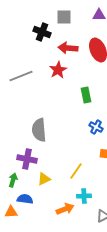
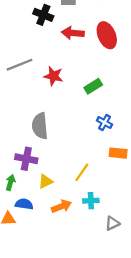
red star: (58, 70) -> (54, 76), moved, turned -30
green rectangle: (86, 95) -> (93, 86), turned 70
orange arrow: (65, 209) -> (61, 206), moved

